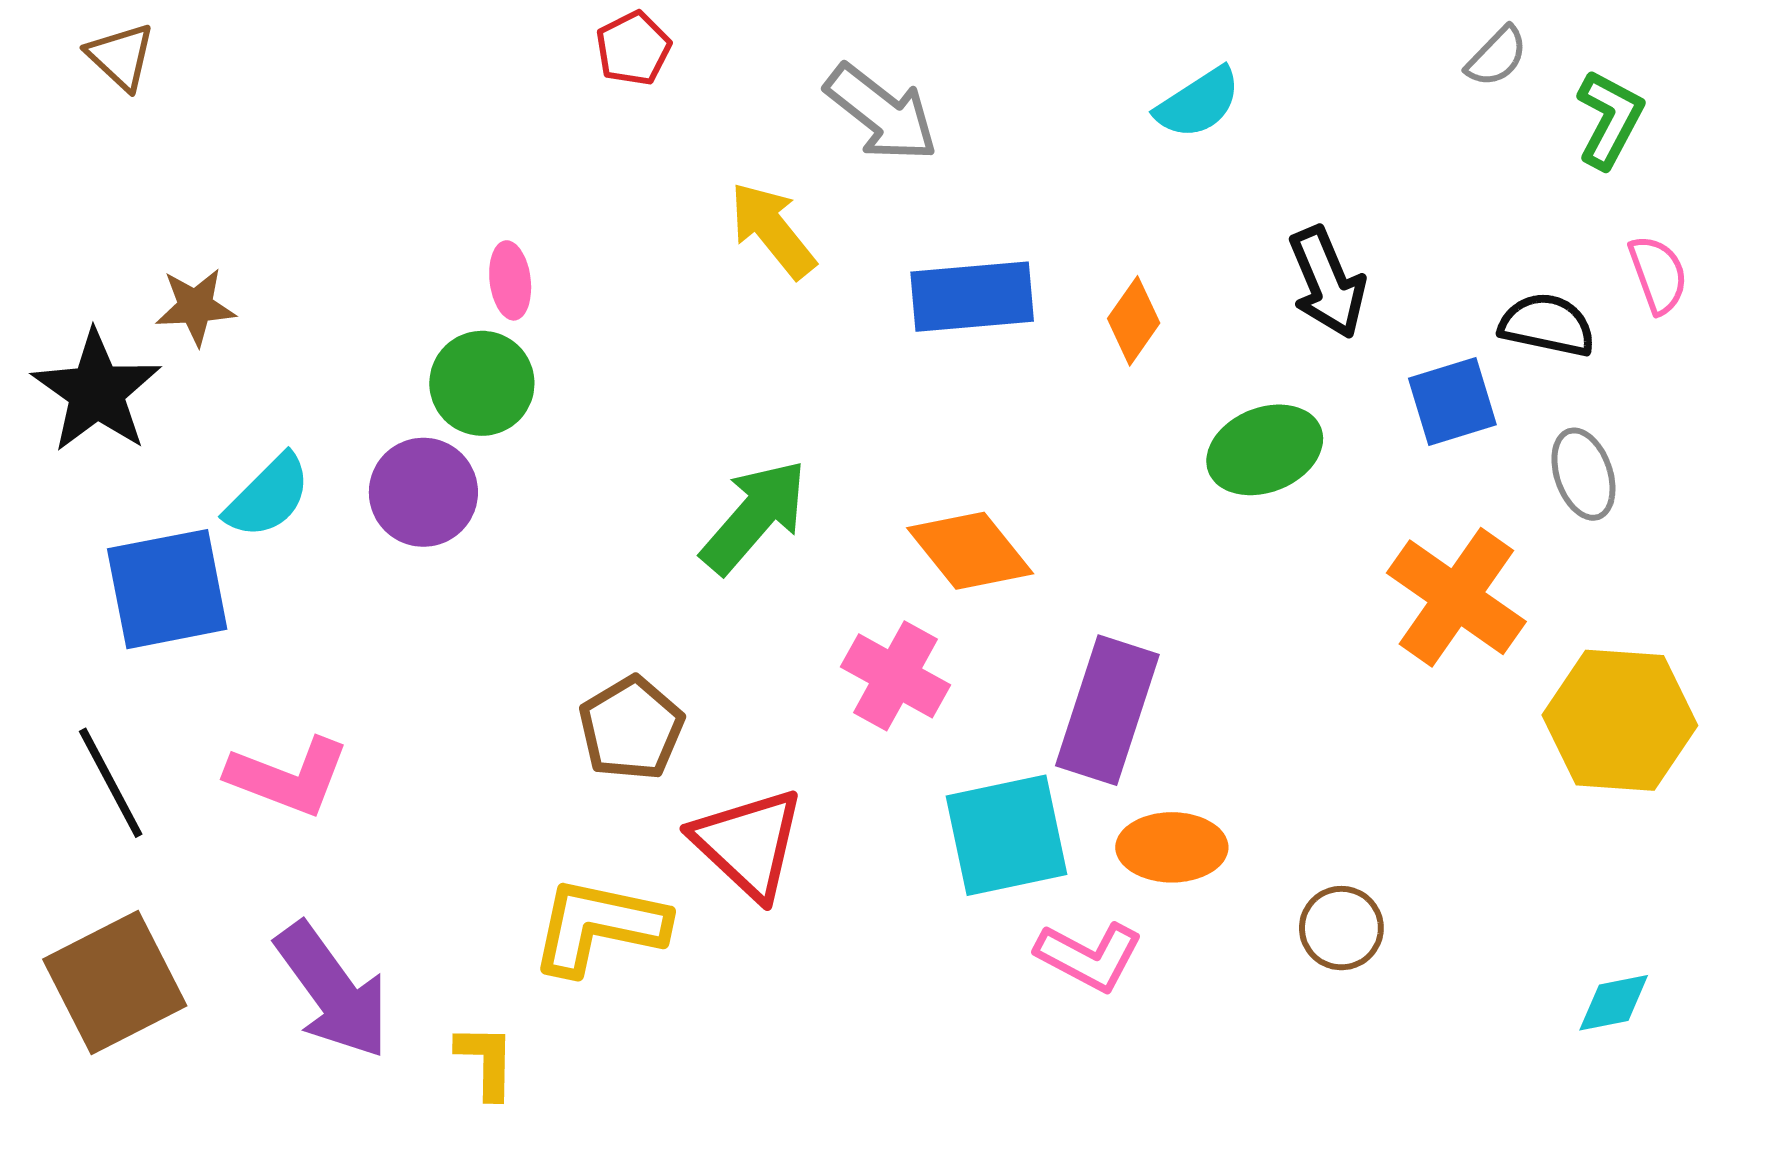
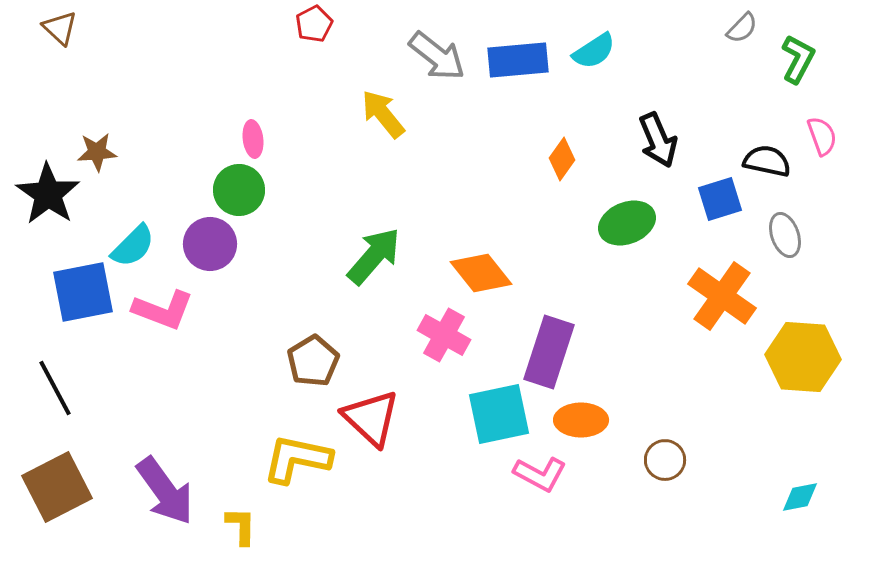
blue rectangle: (972, 297) -> (518, 60), moved
pink L-shape: (288, 777) -> (163, 310), moved

